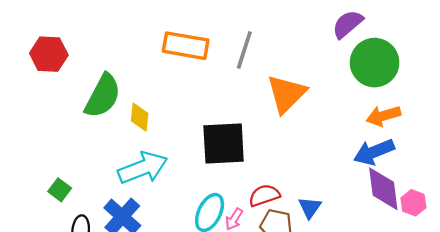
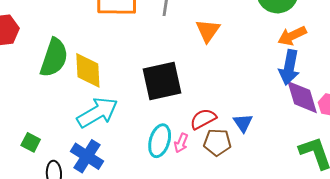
orange triangle: (286, 94) -> (208, 31), size x0.7
yellow diamond: (140, 117) -> (88, 70), size x1.5
blue arrow: (374, 152) -> (289, 67), turned -48

